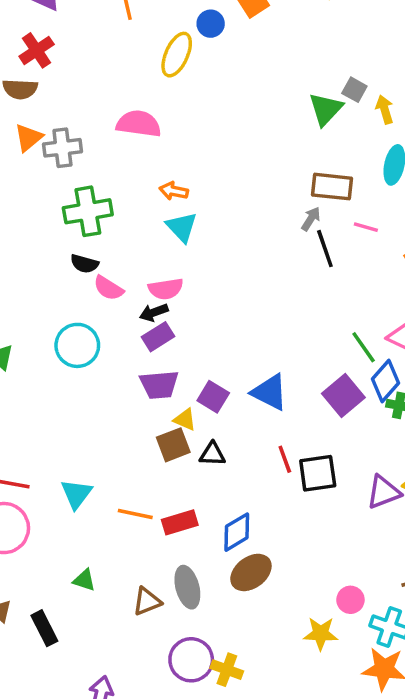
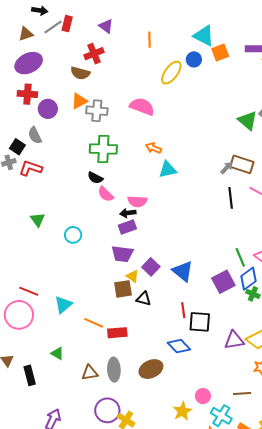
green triangle: (326, 109) -> (248, 121), turned -45
gray arrow: (311, 219) -> (227, 168), moved
cyan triangle: (182, 227) -> (168, 170), moved, turned 48
cyan circle: (77, 345) -> (73, 235), moved, size x0.7
blue diamond: (237, 532) -> (179, 346), moved, turned 65
yellow star: (321, 634) -> (182, 411), turned 30

